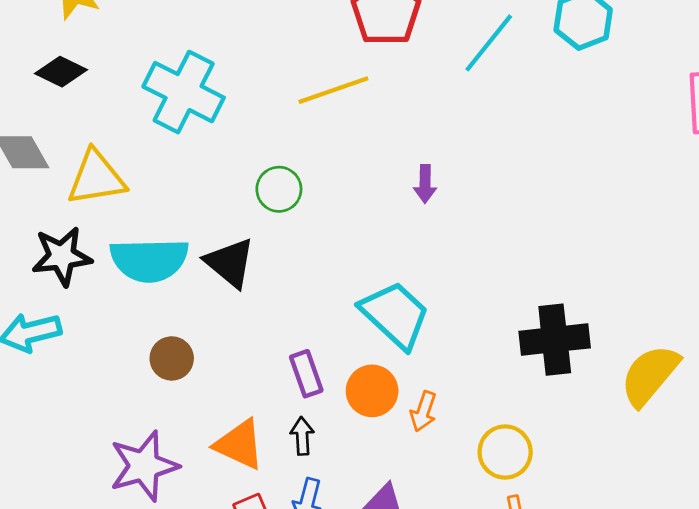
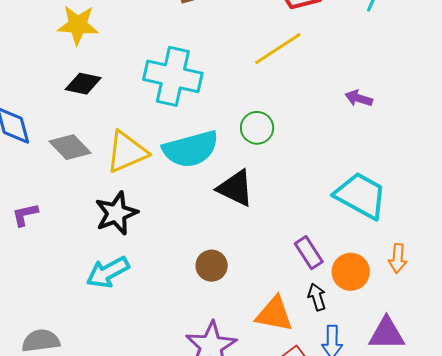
purple arrow: (425, 184) -> (359, 98), turned 120
cyan semicircle: (149, 260) -> (191, 149), moved
orange circle: (372, 391) -> (351, 272), moved

